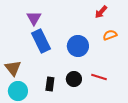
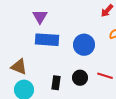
blue rectangle: (41, 41) -> (47, 40), turned -60
brown triangle: (13, 68) -> (19, 67), turned -30

